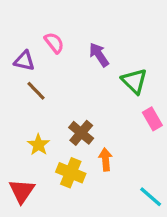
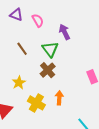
purple triangle: (24, 61) -> (16, 15), moved
green triangle: (134, 81) -> (50, 49), moved
brown cross: (81, 133) -> (48, 70), moved

